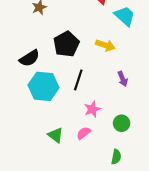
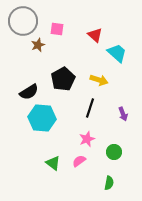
purple arrow: (123, 79) -> (123, 114), moved
black line: (78, 80) -> (90, 108), moved

